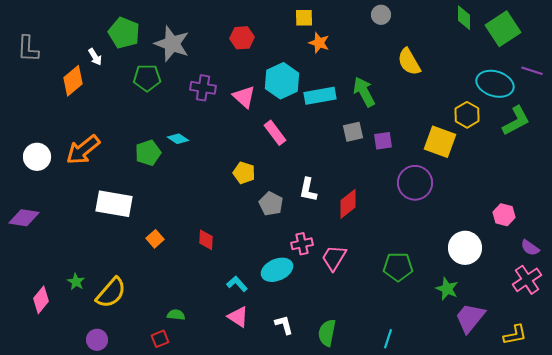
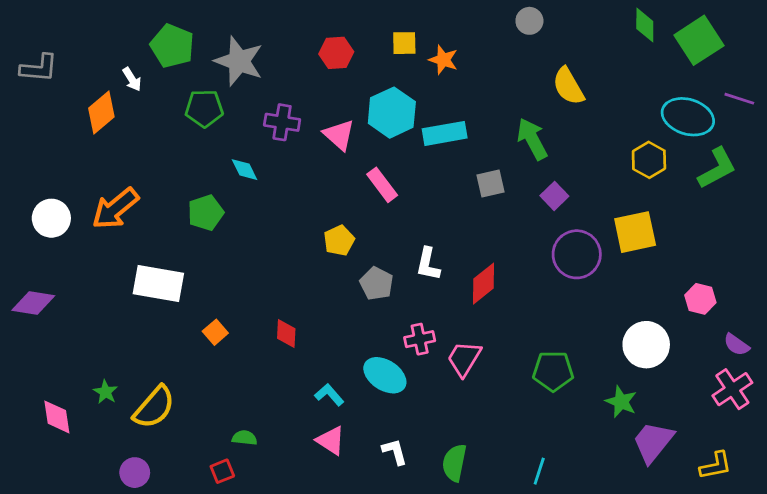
yellow square: (304, 18) -> (404, 43), moved
gray L-shape: (28, 49) -> (39, 68), turned -88
green arrow: (364, 92) -> (532, 139), moved
cyan diamond: (178, 139) -> (245, 170), moved, turned 30
purple square: (383, 141) -> (554, 196), moved, turned -36
yellow square: (440, 142) -> (635, 232), moved, turned -32
yellow pentagon: (244, 173) -> (339, 240), turned 30
cyan ellipse: (277, 270) -> (385, 375), turned 56
pink diamond: (41, 300) -> (57, 417), turned -48

